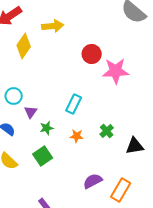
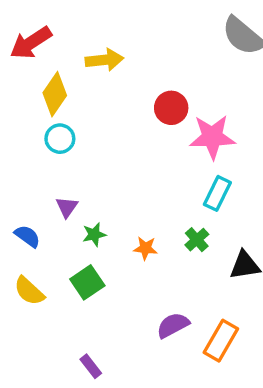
cyan circle: (14, 96) -> (60, 139), moved
cyan rectangle: (74, 104) -> (217, 193), moved

